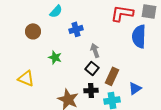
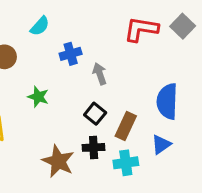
gray square: (149, 11) -> (183, 26), turned 35
blue semicircle: (139, 36) -> (167, 101), moved
gray arrow: (95, 50) -> (100, 74), moved

